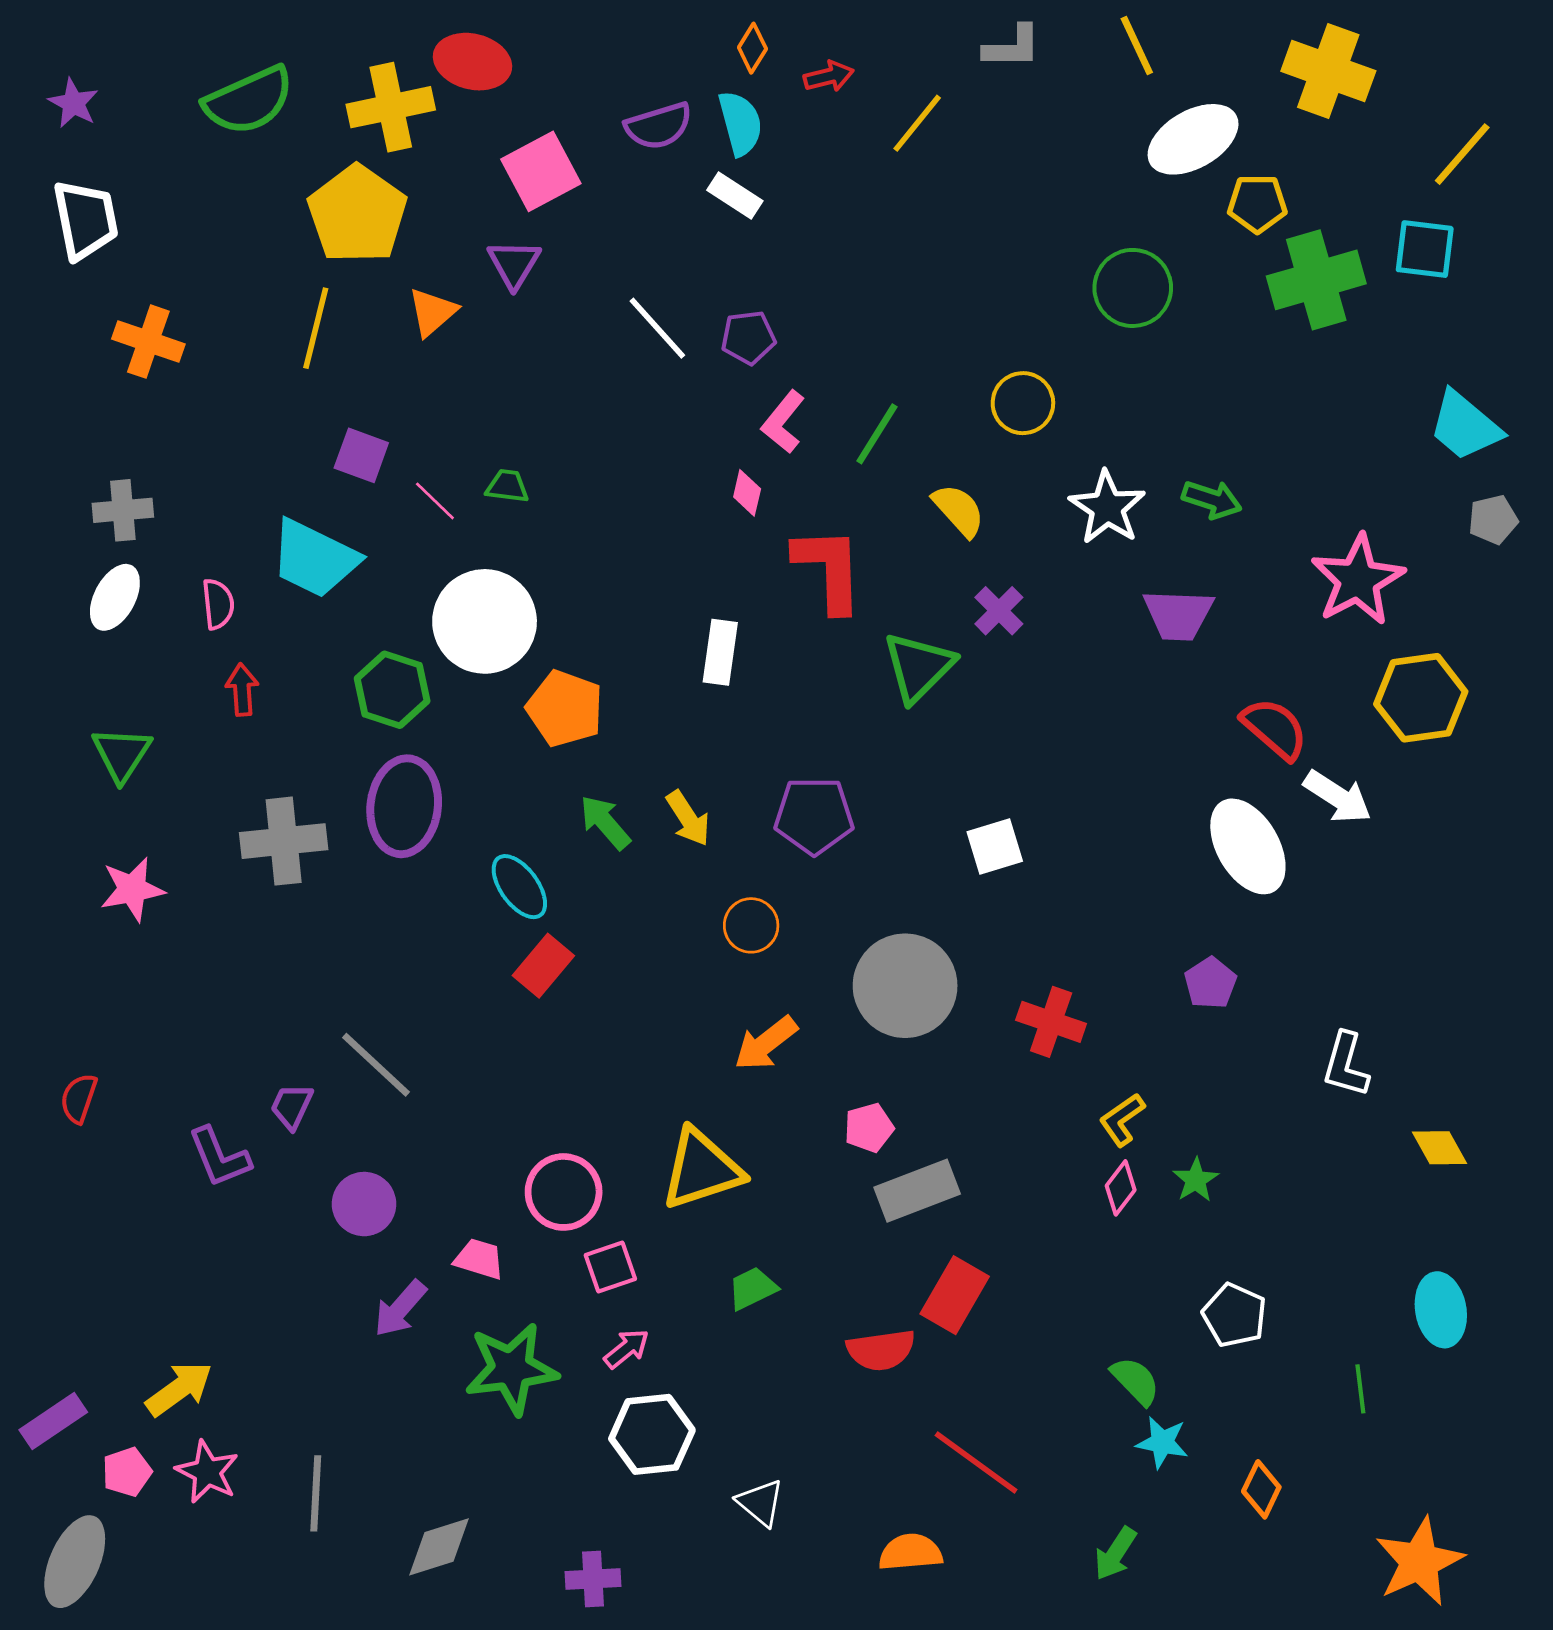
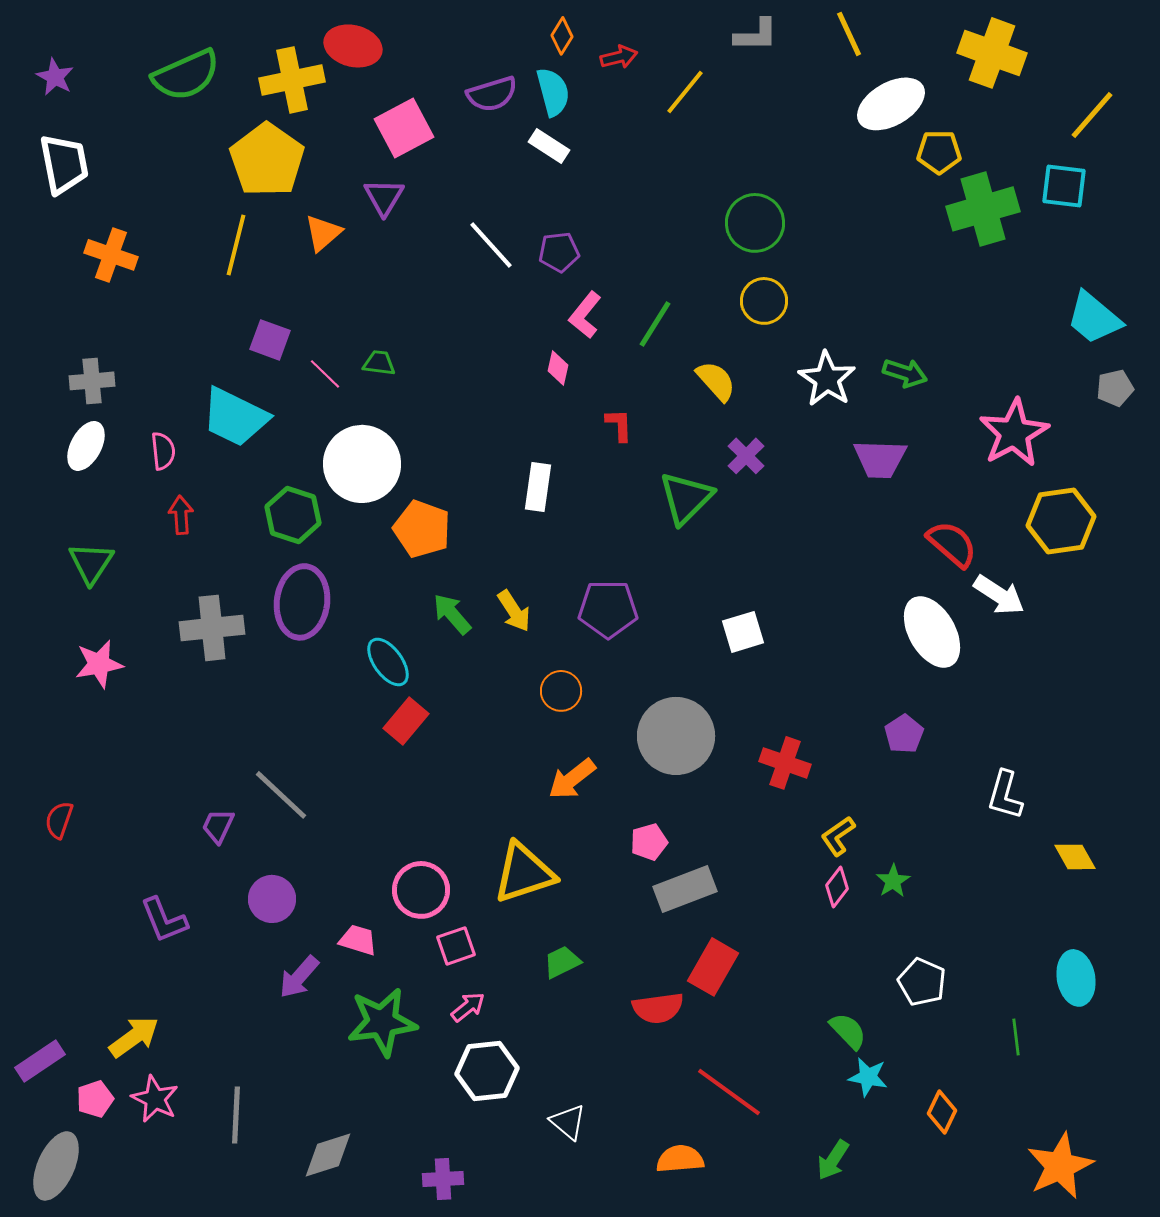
green circle: (1133, 288) -> (755, 223), moved
red L-shape: (829, 569) -> (619, 425), size x0.5
purple L-shape: (219, 1157) -> (164, 920), moved

